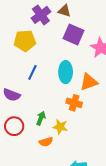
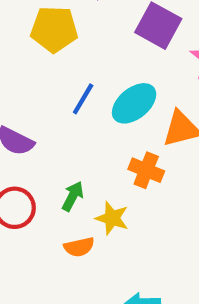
blue line: (32, 72) -> (83, 99), moved
cyan ellipse: (66, 72) -> (134, 103), turned 45

